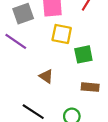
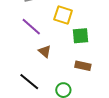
purple line: (16, 41) -> (31, 27), moved

